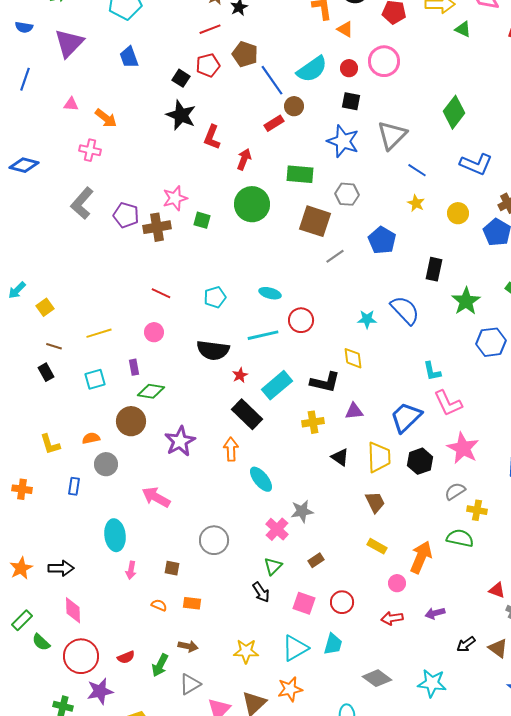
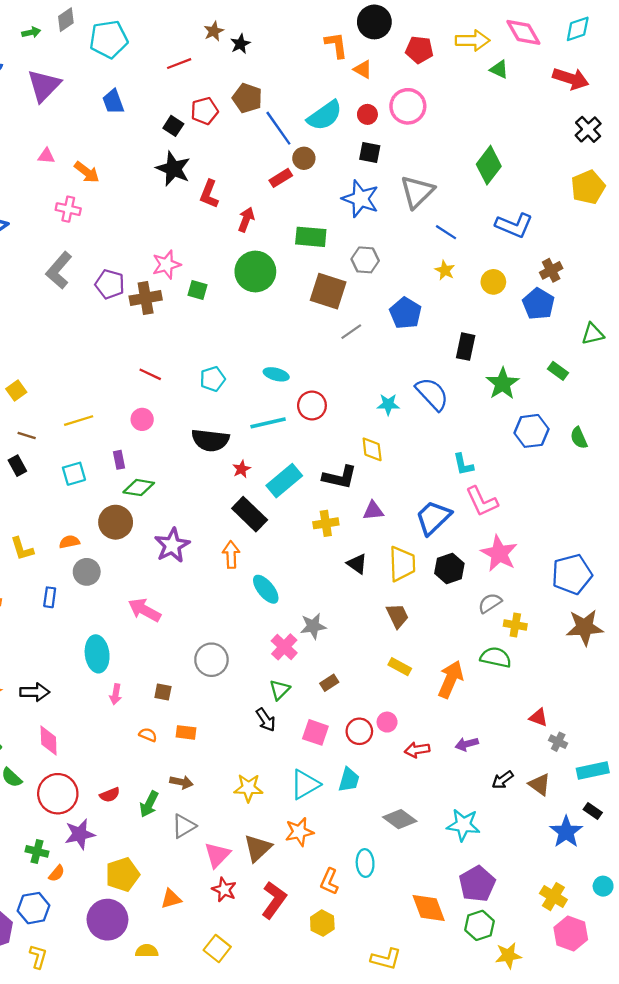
red line: (210, 29) -> (179, 64), moved
pink circle: (397, 583) -> (387, 722), moved

